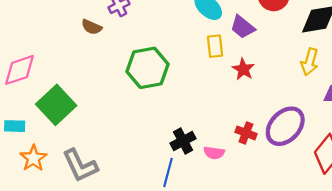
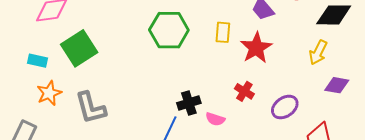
yellow rectangle: (215, 46) -> (223, 32), moved
red star: (243, 69) -> (256, 48), size x1.5
purple ellipse: (285, 126) -> (285, 107), size x0.7
red cross: (246, 133) -> (244, 91), moved

